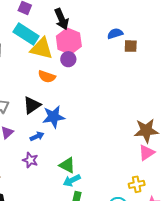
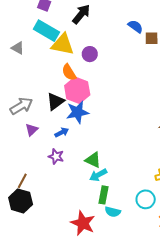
black arrow: (62, 19) -> (81, 14), turned -115
blue semicircle: (115, 34) -> (135, 26), turned 56
pink hexagon: (69, 41) -> (77, 90), moved
orange semicircle: (47, 77) -> (69, 72), turned 42

